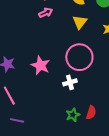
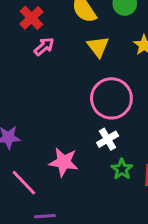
pink star: (40, 65) -> (64, 162), moved
green star: (73, 115) -> (122, 169), moved

